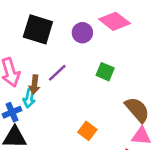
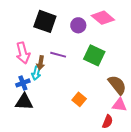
green square: (105, 72) -> (94, 55), size x1.5
purple line: (57, 73) -> (58, 55), turned 56

